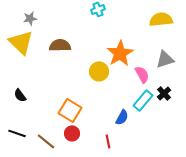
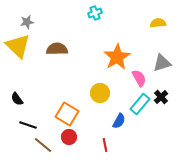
yellow semicircle: (161, 19) -> (158, 23), size x0.7
yellow circle: (99, 71) -> (100, 93), moved
black line: (17, 133) -> (28, 125), moved

